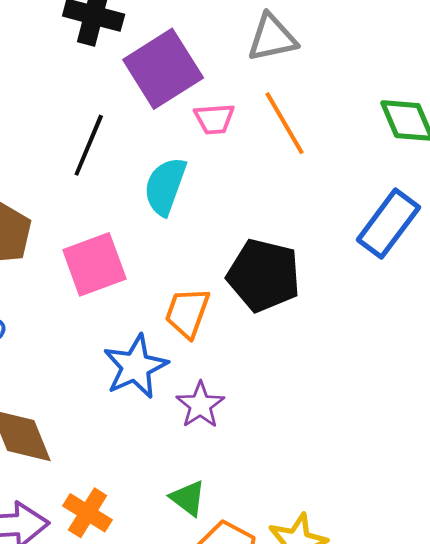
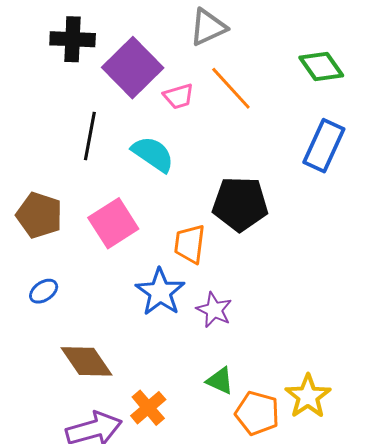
cyan semicircle: (165, 186) -> (153, 154), turned 117
orange cross: (88, 513) -> (148, 408), turned 30

